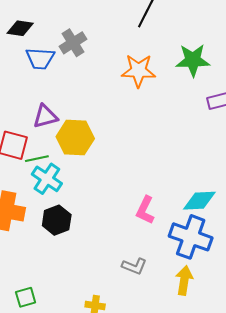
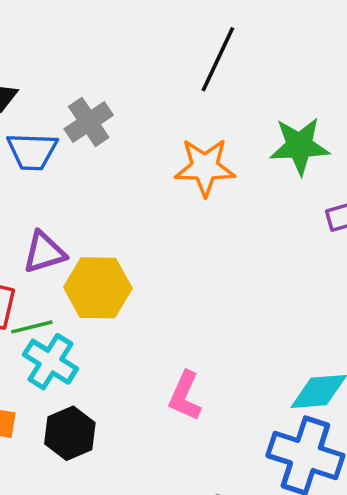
pink L-shape: (145, 210) -> (185, 396), moved

